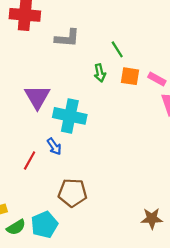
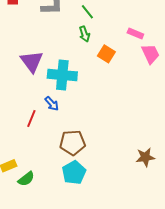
green line: (117, 49) -> (87, 12), moved
orange square: (130, 76) -> (106, 54), moved, turned 30
cyan pentagon: (44, 225) -> (74, 173), moved

